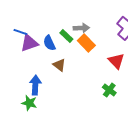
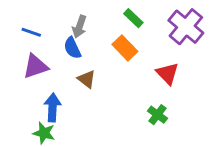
gray arrow: (81, 28) -> (79, 27), moved, turned 112
green rectangle: (66, 36) -> (133, 18), moved
purple triangle: (29, 43) -> (35, 66), moved

